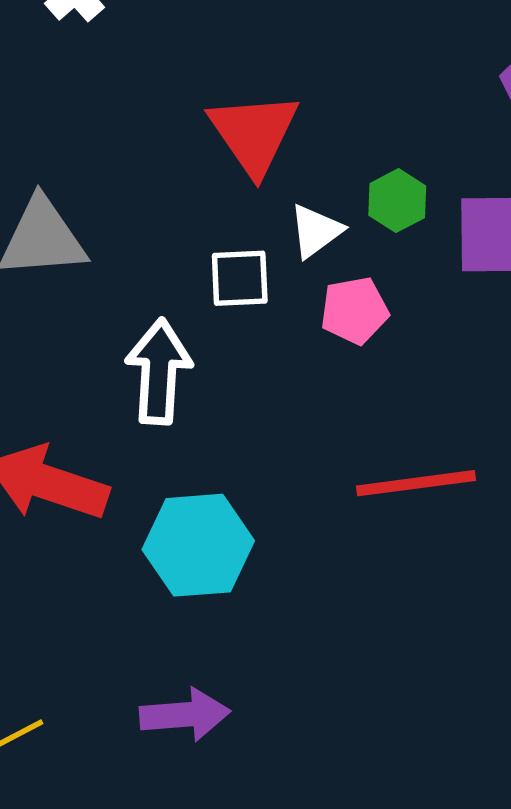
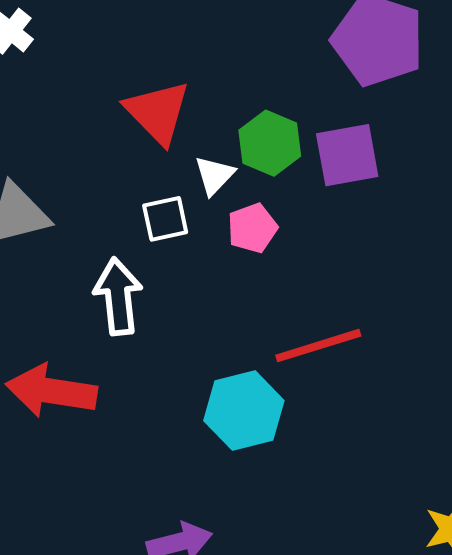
green hexagon: (397, 201) -> (270, 143), size x1.4
cyan hexagon: (198, 545) -> (244, 411), moved

